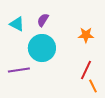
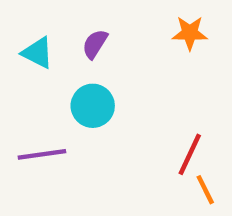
orange star: (86, 35) -> (190, 33), moved
cyan circle: (42, 48) -> (93, 106), size x0.7

